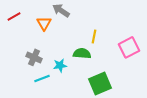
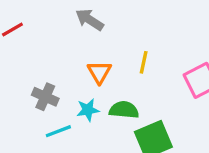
orange triangle: (44, 23) -> (99, 72), moved
green semicircle: (82, 53) -> (124, 110), moved

